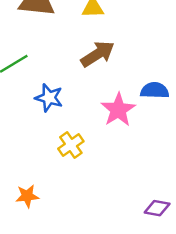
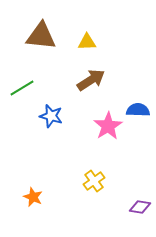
yellow cross: (71, 145) -> (94, 181), moved
orange star: (27, 196) -> (33, 197), turned 30

